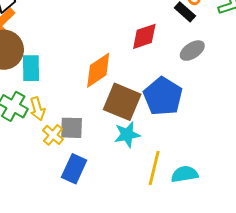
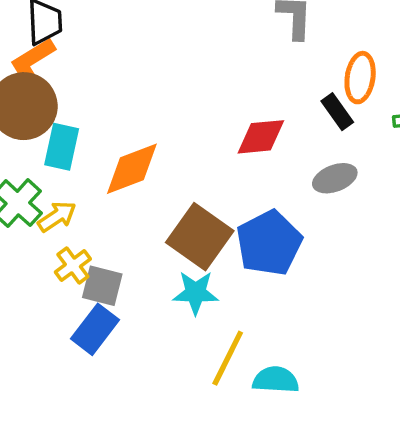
orange diamond: (98, 70) -> (132, 169), moved
yellow arrow: (37, 109) -> (57, 216), turned -120
gray square: (72, 128) -> (102, 286), moved

